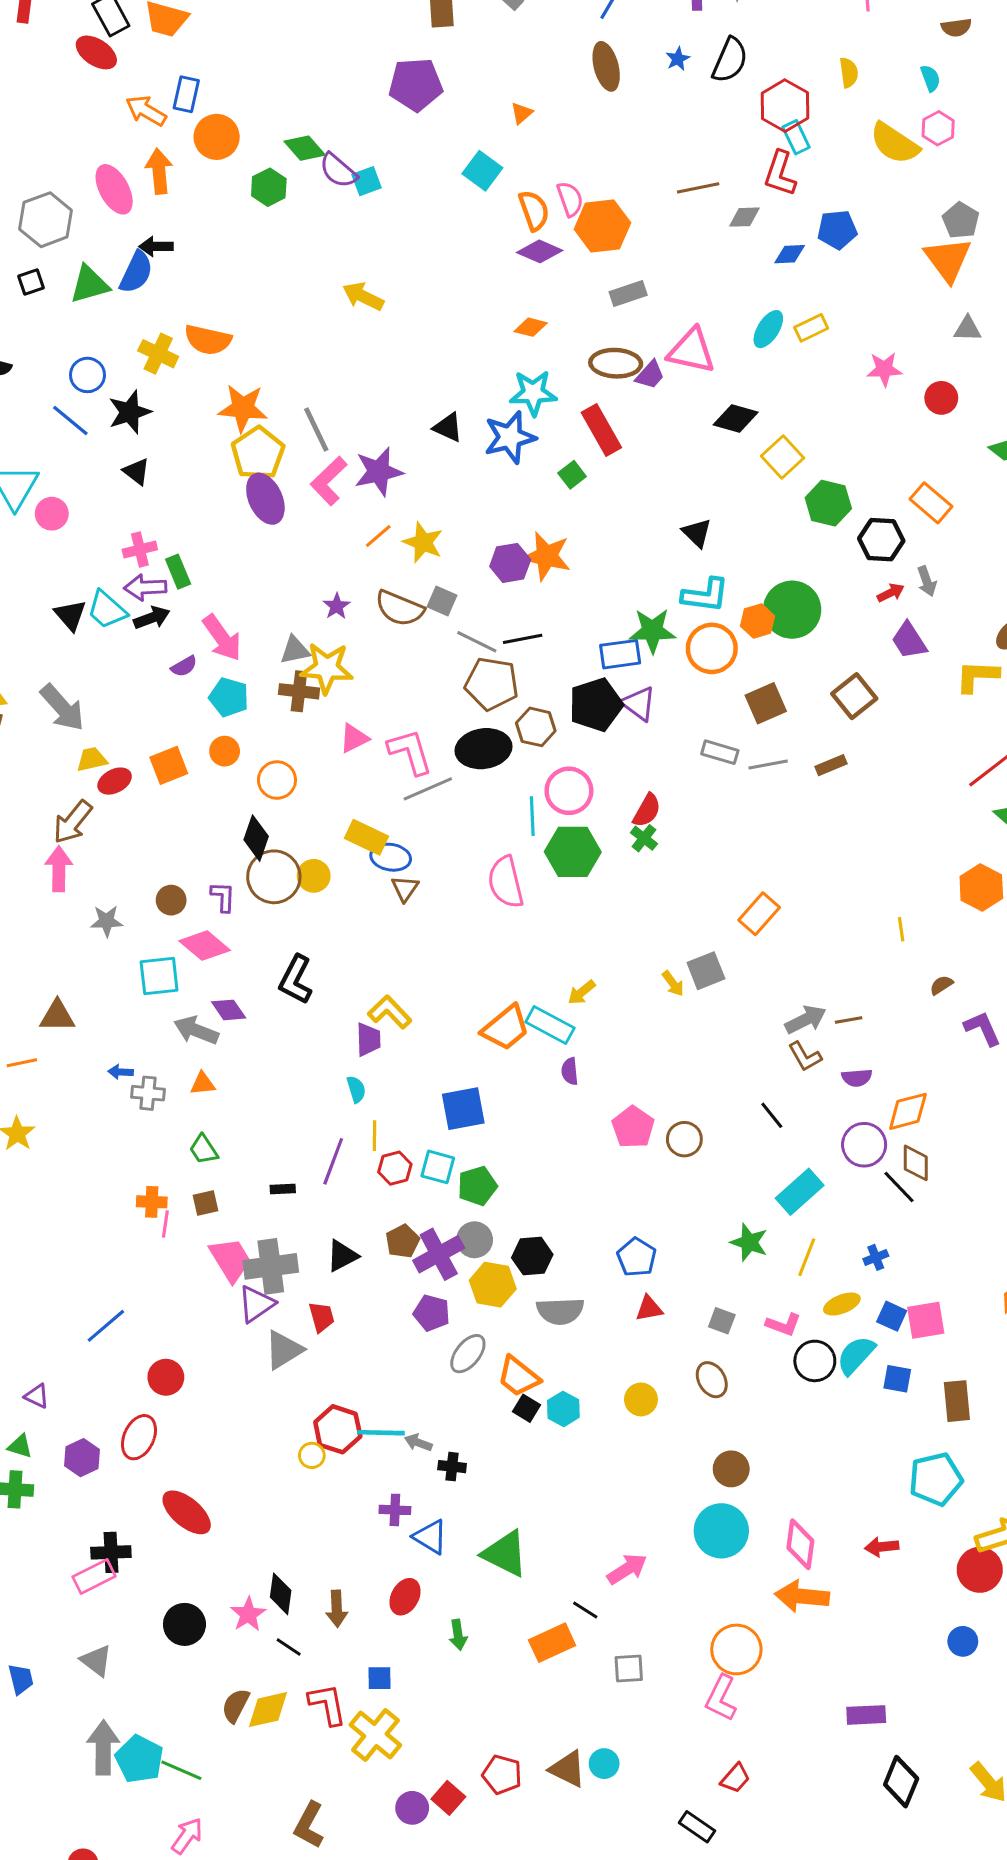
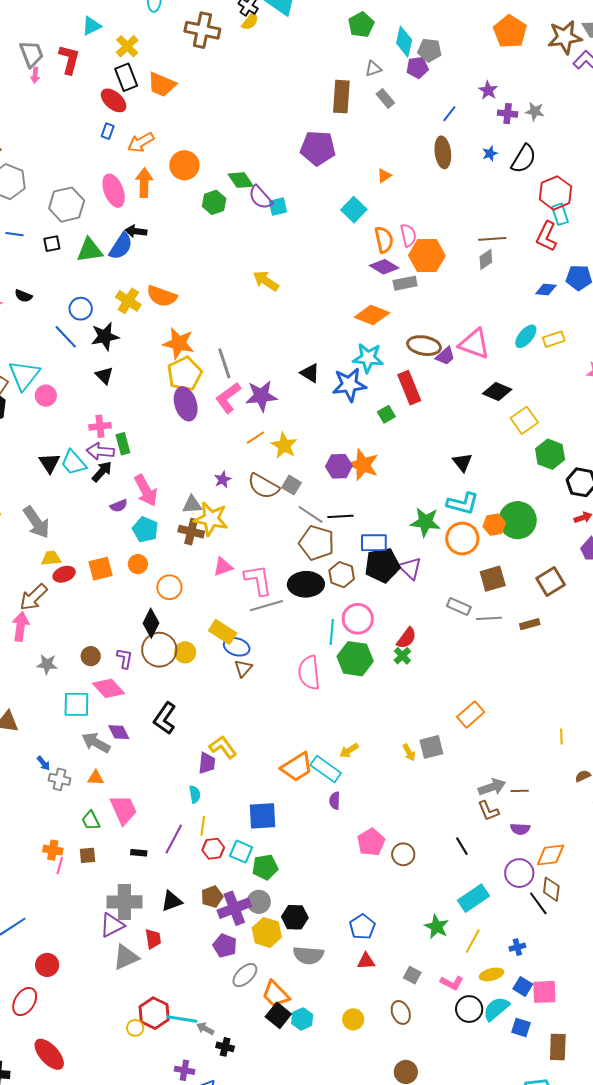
blue rectangle: (186, 94) -> (108, 131), moved, size x0.7
orange arrow: (146, 111) -> (141, 142), turned -68
gray diamond: (744, 217) -> (486, 259), moved, turned -40
gray rectangle: (628, 293) -> (405, 283), moved
orange diamond: (531, 327) -> (372, 315), size x1.6
black arrow: (152, 618) -> (102, 471), turned -35
blue rectangle: (620, 654) -> (374, 543), moved
blue arrow: (121, 1072) -> (43, 763), turned -140
pink trapezoid: (231, 1260) -> (124, 810), moved
black square: (527, 1408) -> (278, 1015), size x1.4

